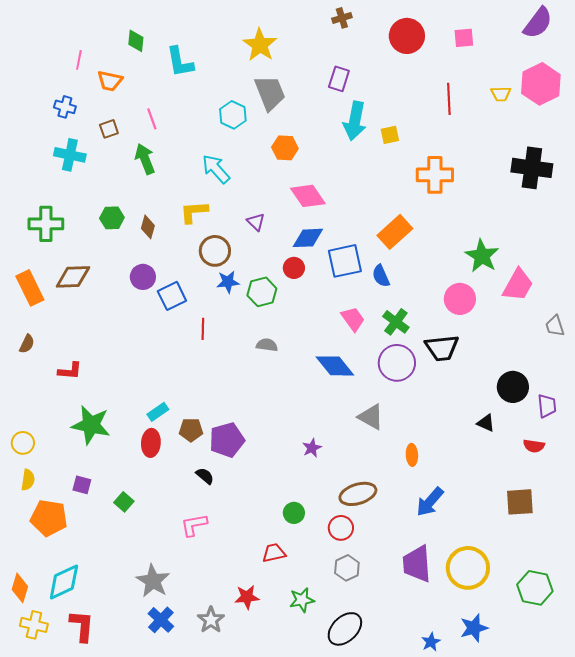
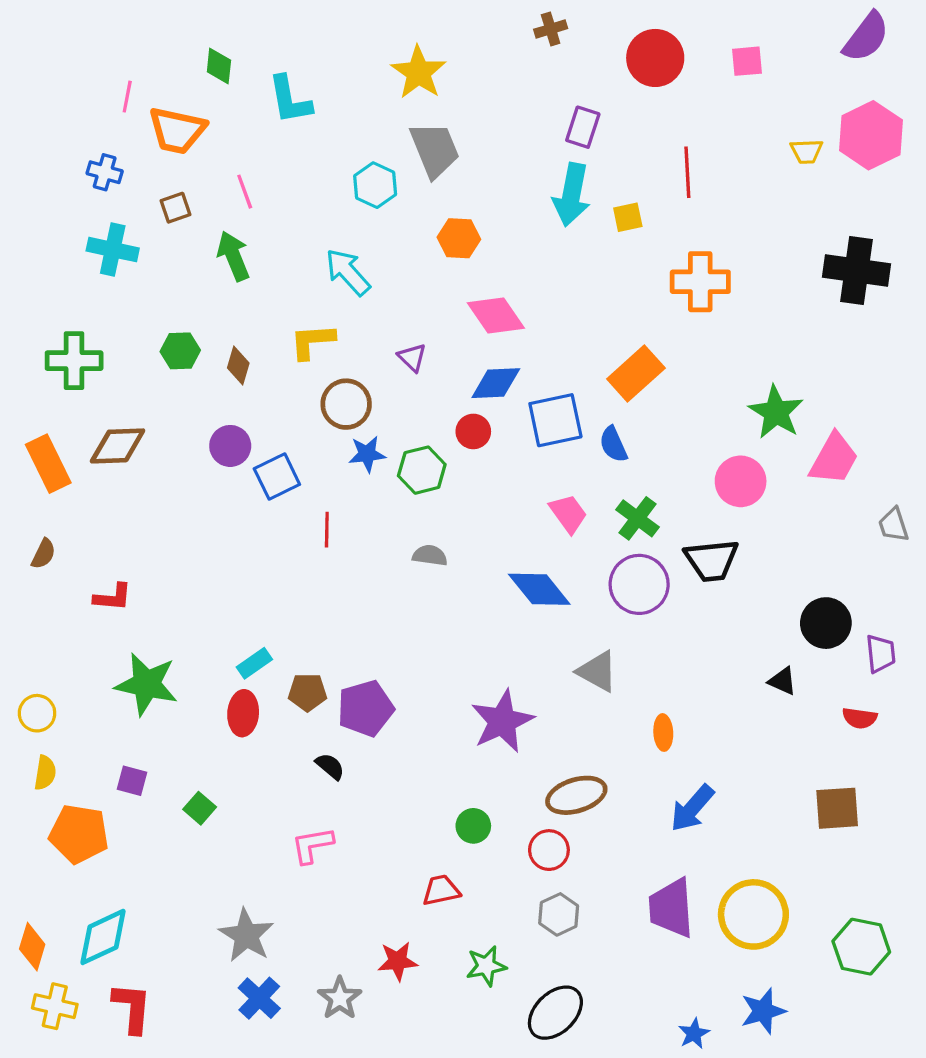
purple rectangle: (339, 79) -> (583, 127), moved
orange trapezoid: (110, 81) -> (177, 130), size x1.4
red line: (449, 99) -> (687, 172), moved
purple star: (312, 448) -> (502, 721), size x2.0

